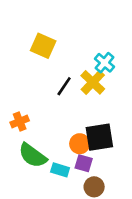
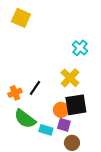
yellow square: (43, 46) -> (21, 18), moved
yellow cross: (93, 82) -> (70, 78), moved
black line: (64, 86) -> (35, 88), moved

